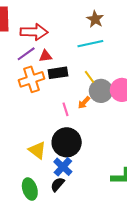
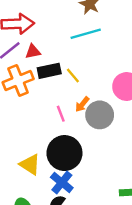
yellow line: (90, 77) -> (73, 76), moved
gray circle: (101, 91) -> (100, 115), moved

